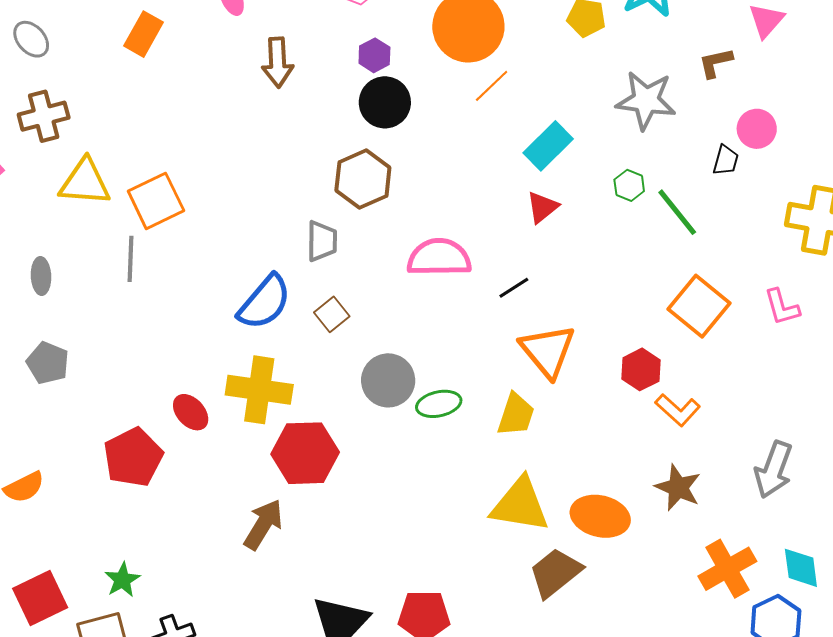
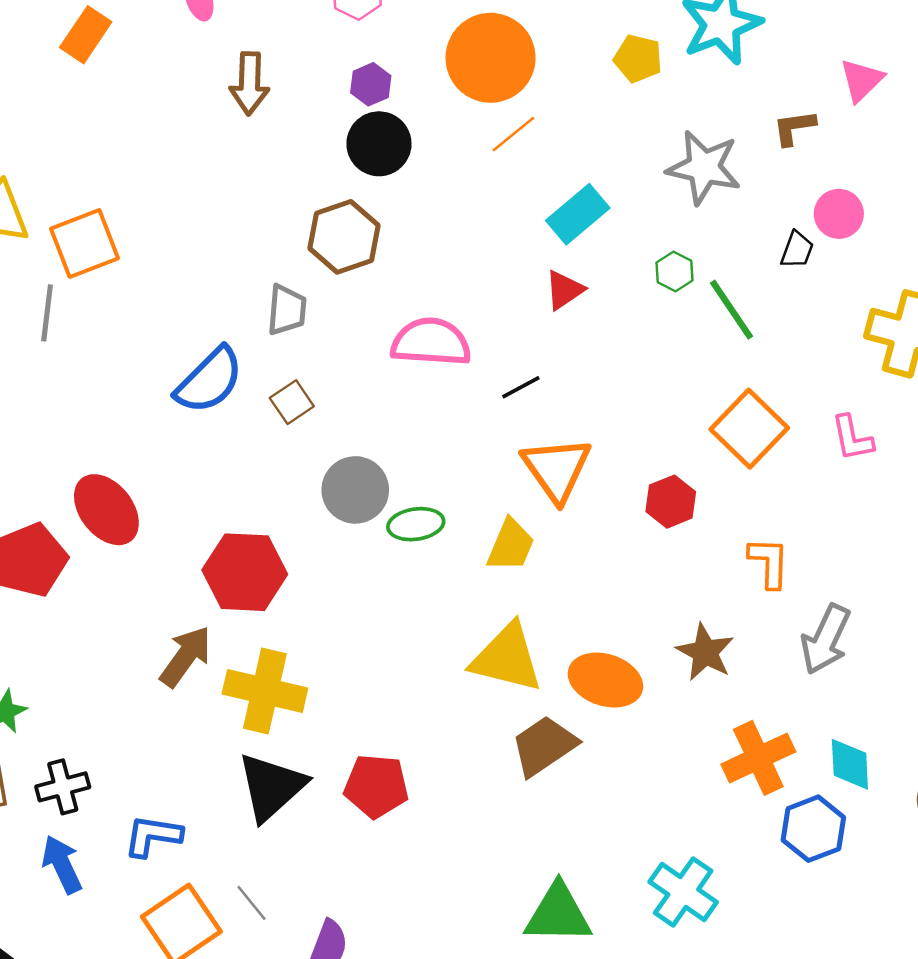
yellow cross: (259, 390) -> (265, 691), moved
orange L-shape: (678, 410) -> (769, 562), moved, turned -135
red ellipse: (191, 412) -> (106, 510), size x1.5

